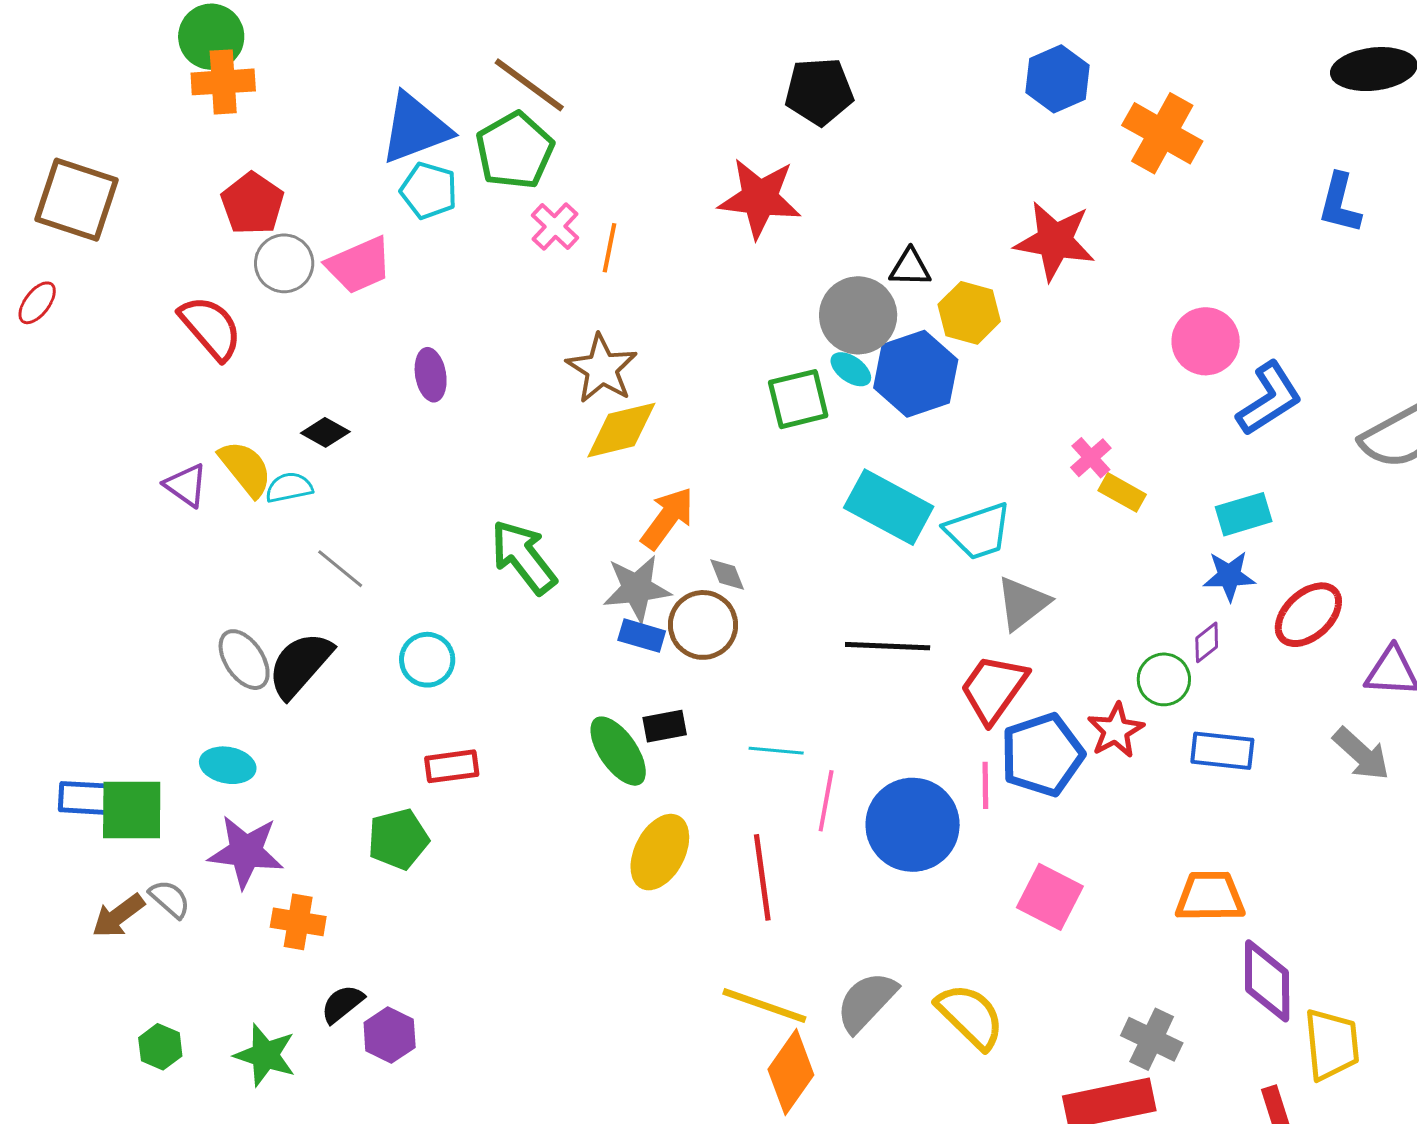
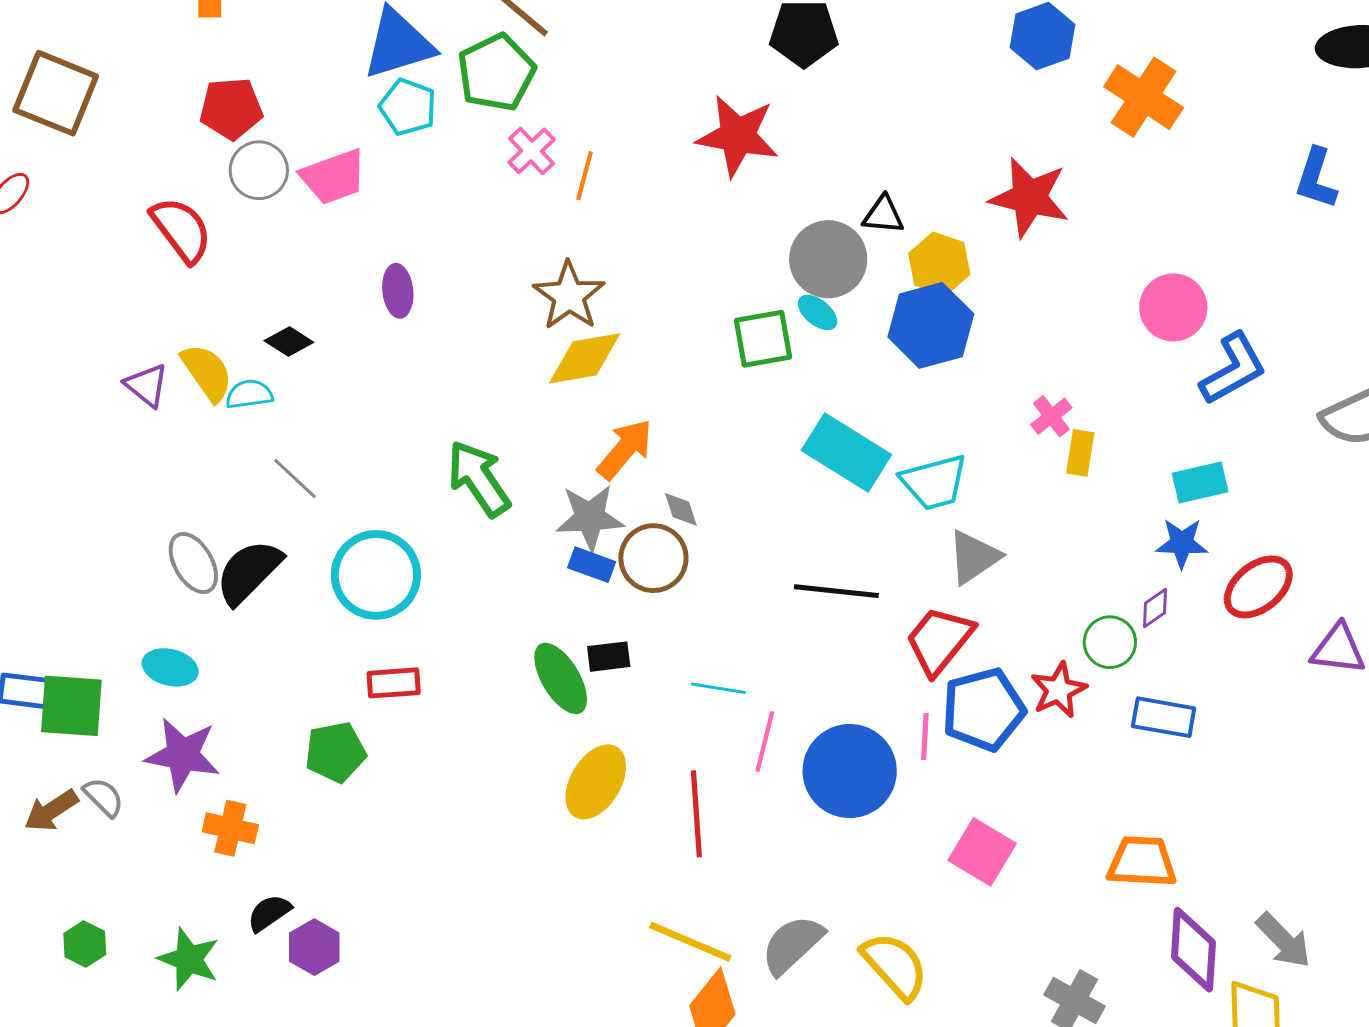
red pentagon: (252, 204) -> (231, 109), turned 30
blue hexagon: (916, 374) -> (931, 325), moved
yellow rectangle: (1122, 492) -> (1080, 453), turned 66
cyan circle: (427, 660) -> (376, 575), size x1.6
gray arrow: (1361, 754) -> (1284, 940), moved

